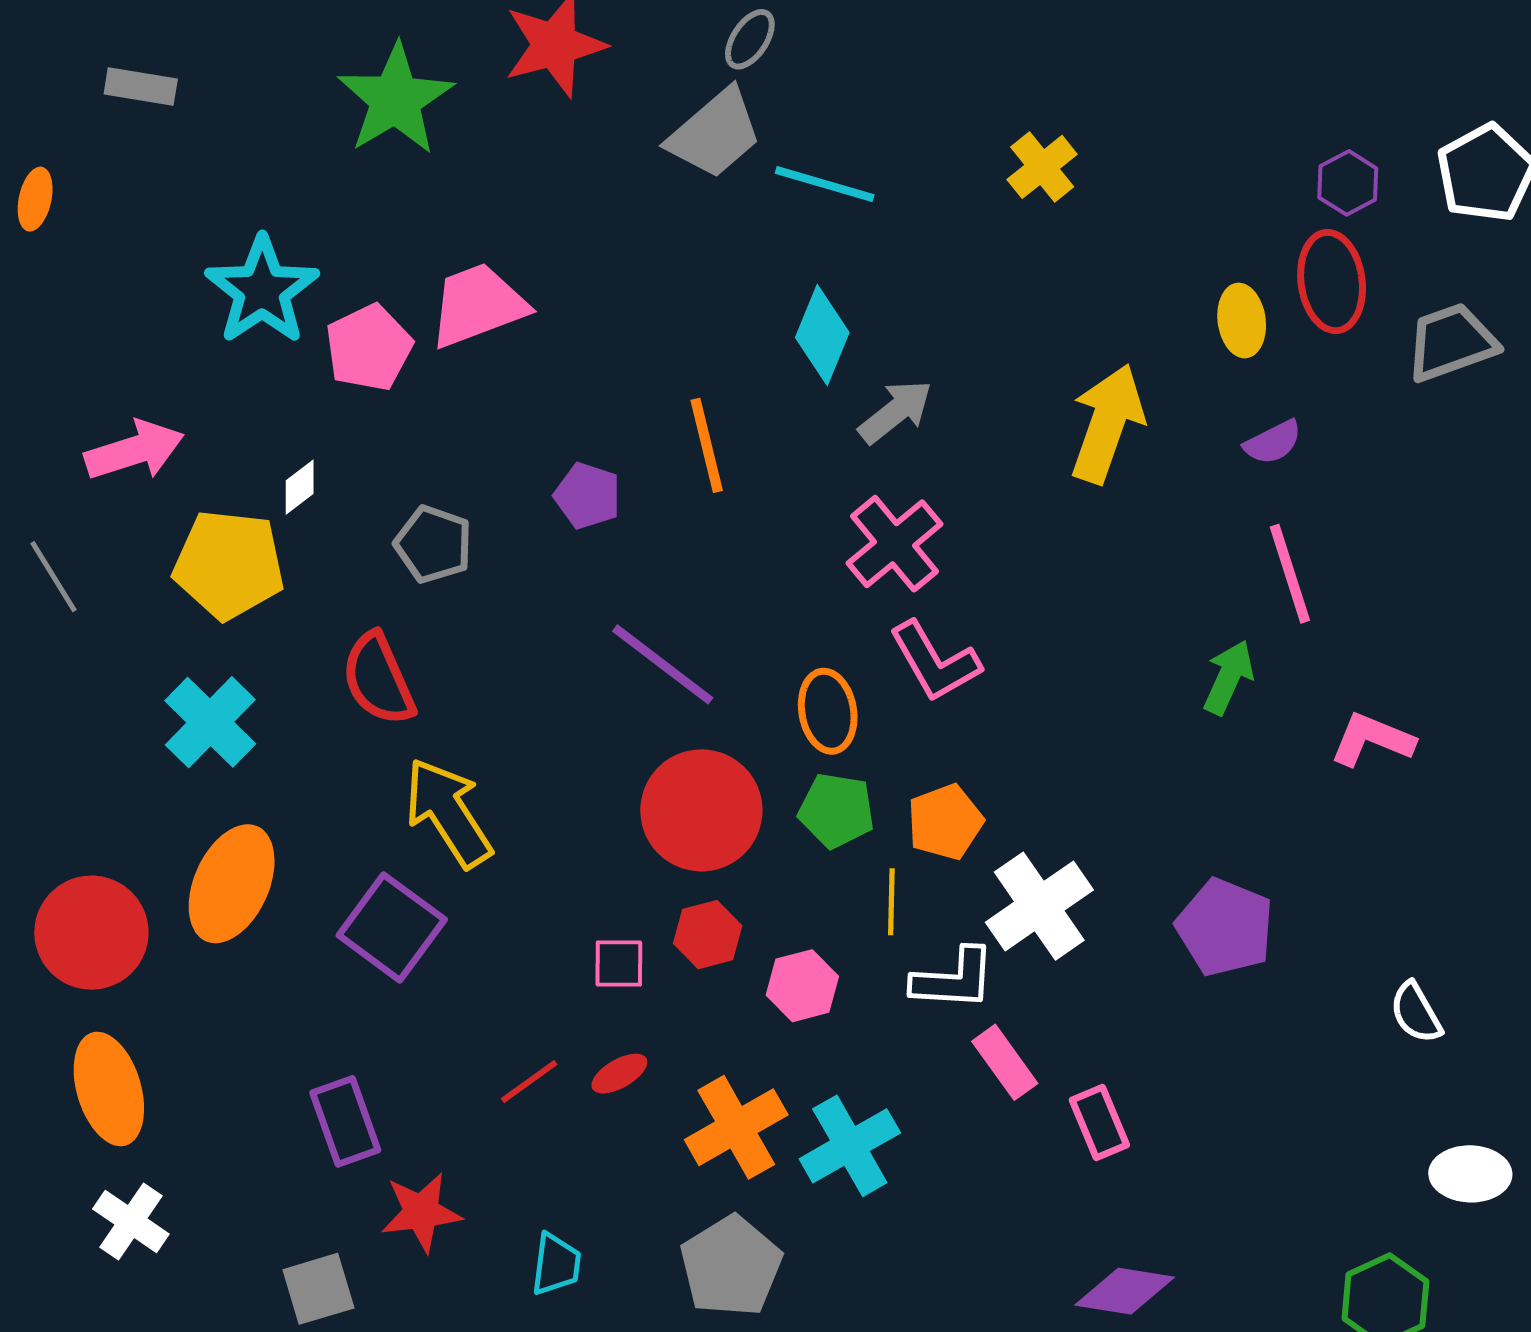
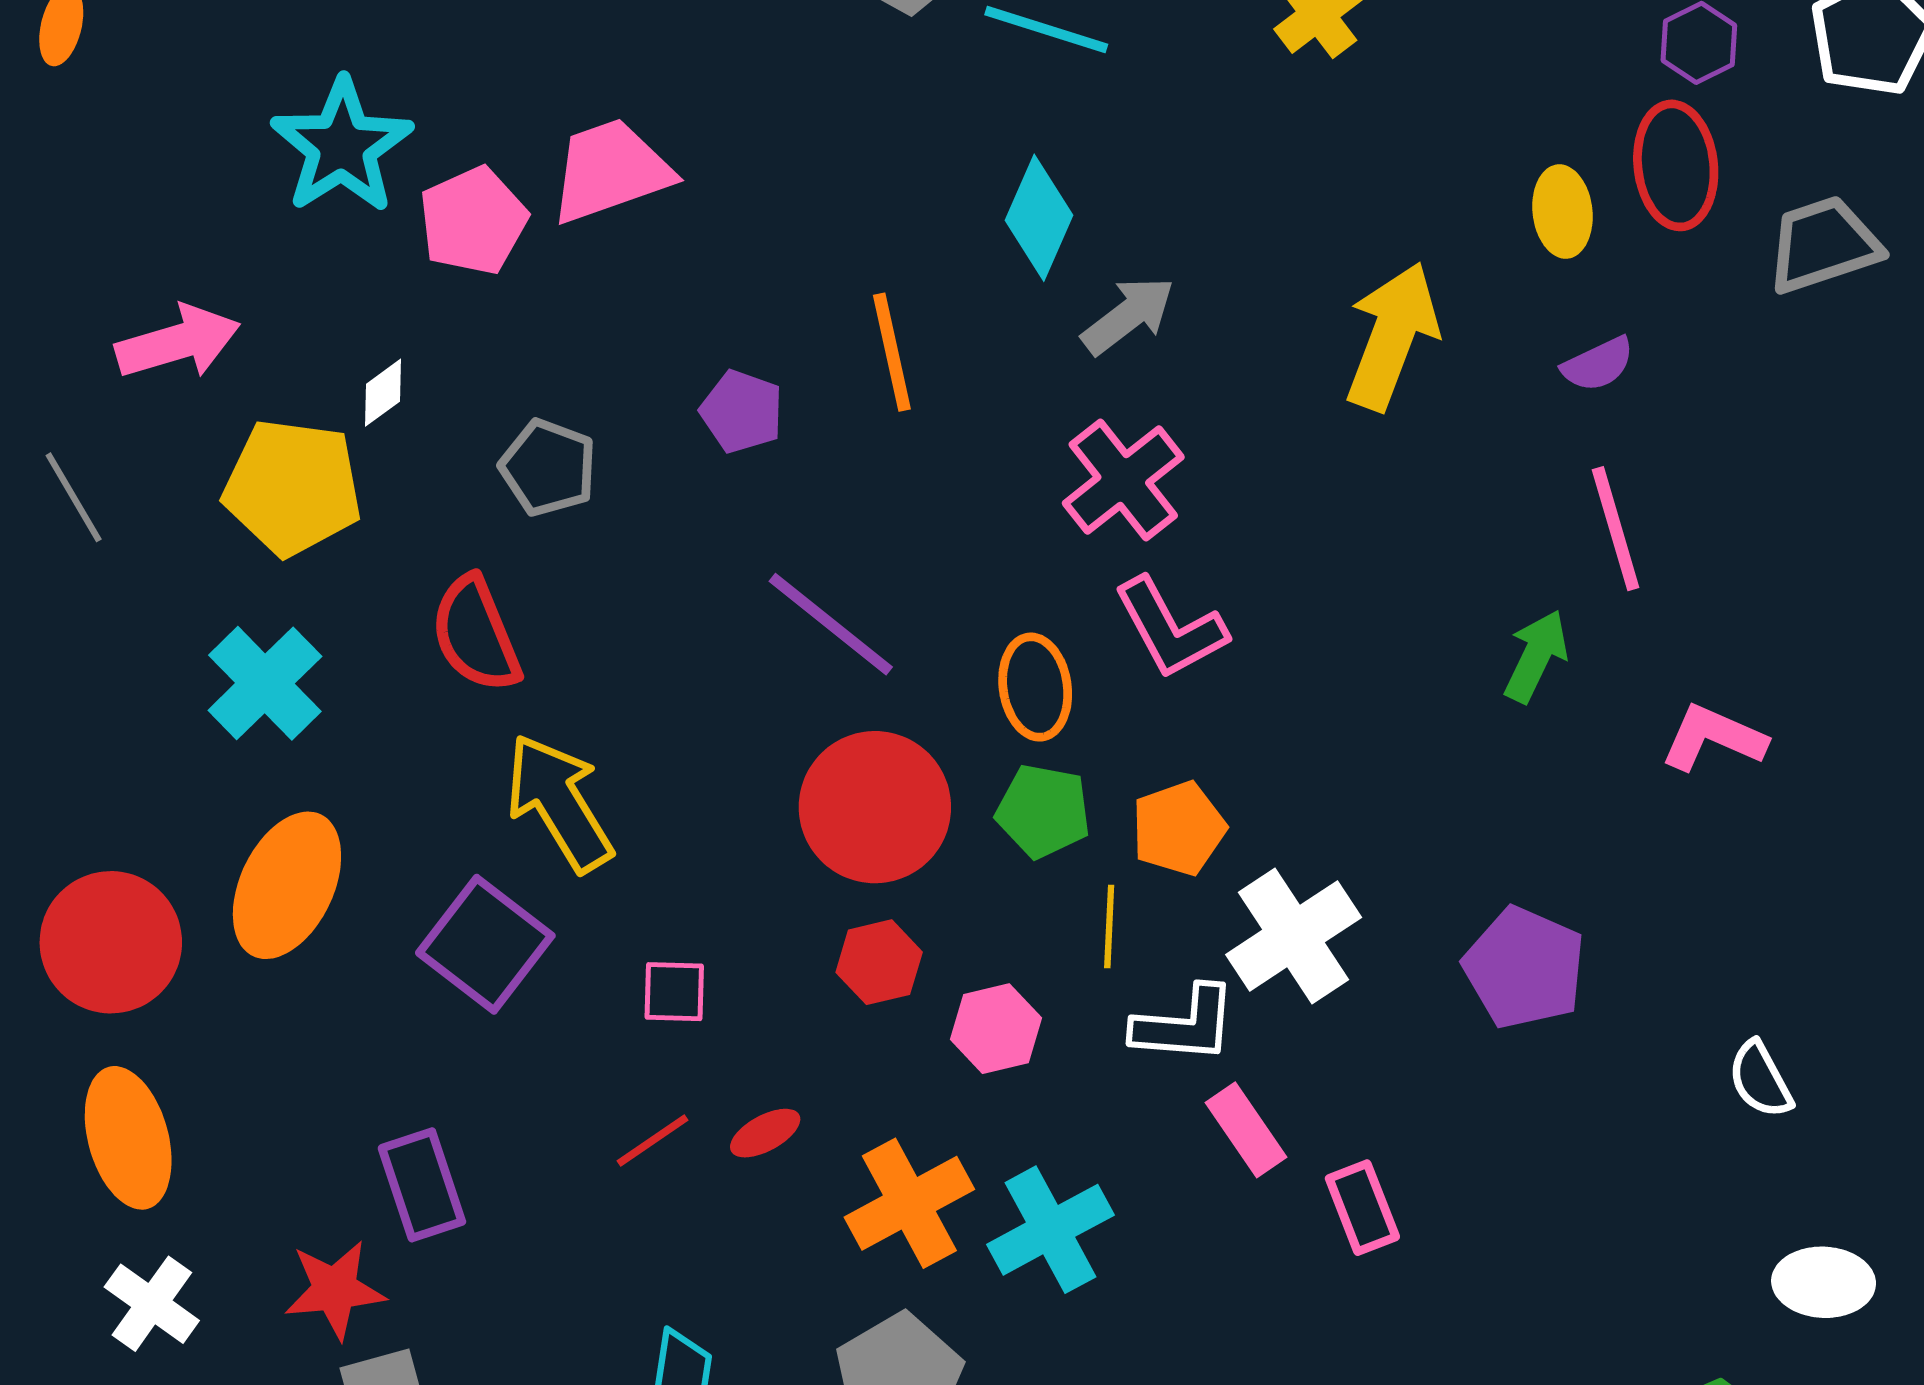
pink square: (619, 964) -> (674, 992), moved
red star: (421, 1212) -> (335, 1290), moved

